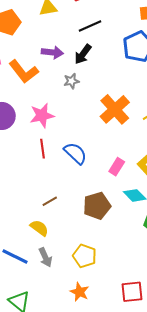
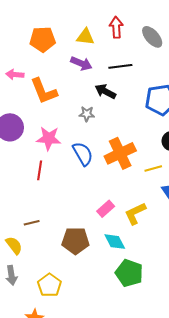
purple arrow: (52, 52) -> (81, 63), moved
black arrow: (83, 54) -> (105, 91), turned 65
blue semicircle: (75, 153) -> (83, 154), moved

